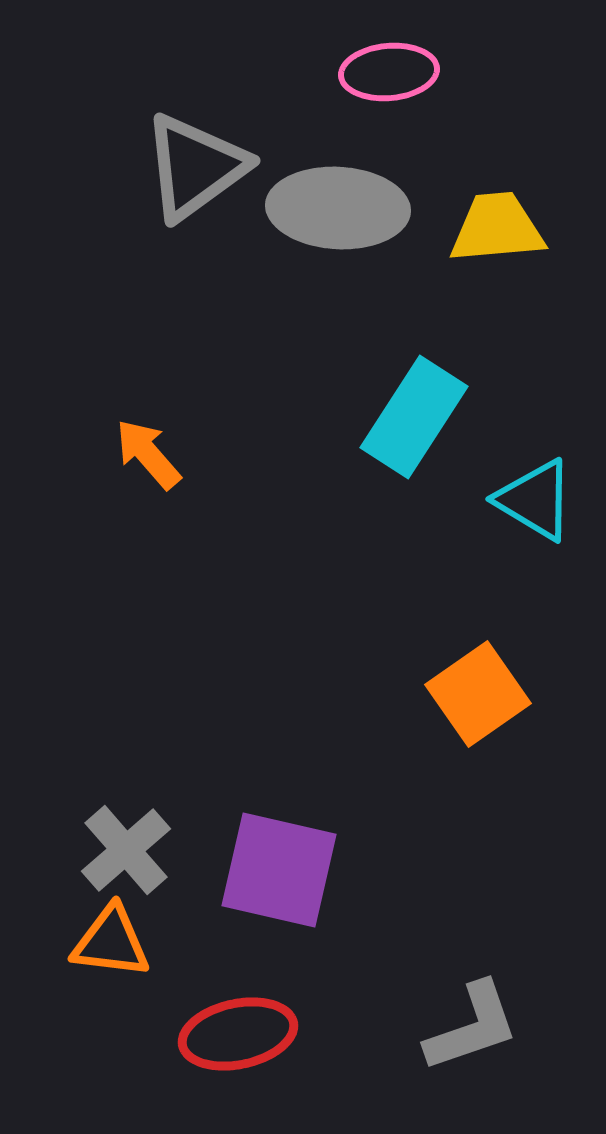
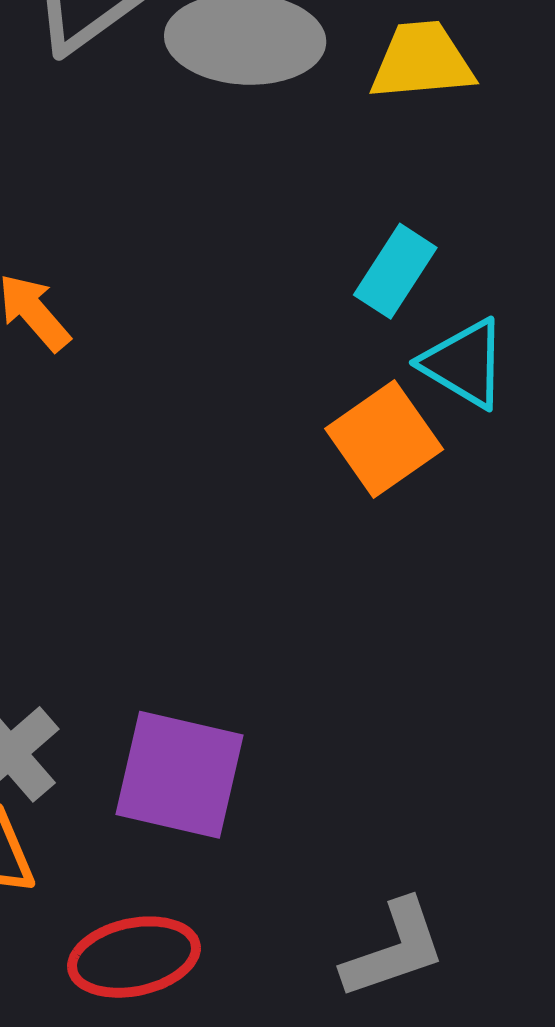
cyan rectangle: (414, 417) -> (395, 271), moved, size x0.7
orange square: (478, 694) -> (384, 439), moved

